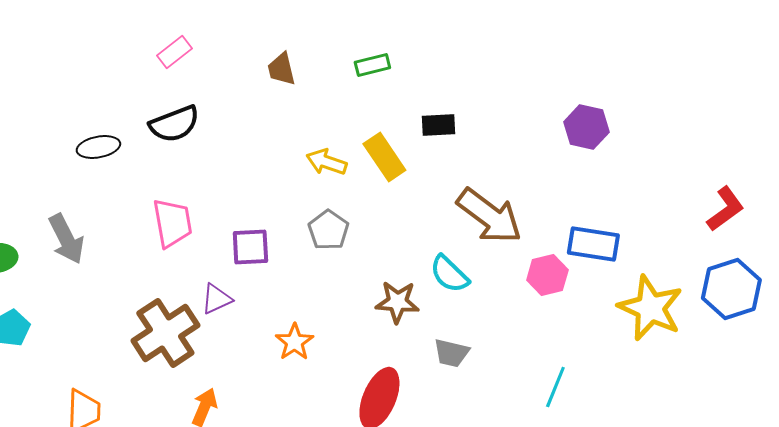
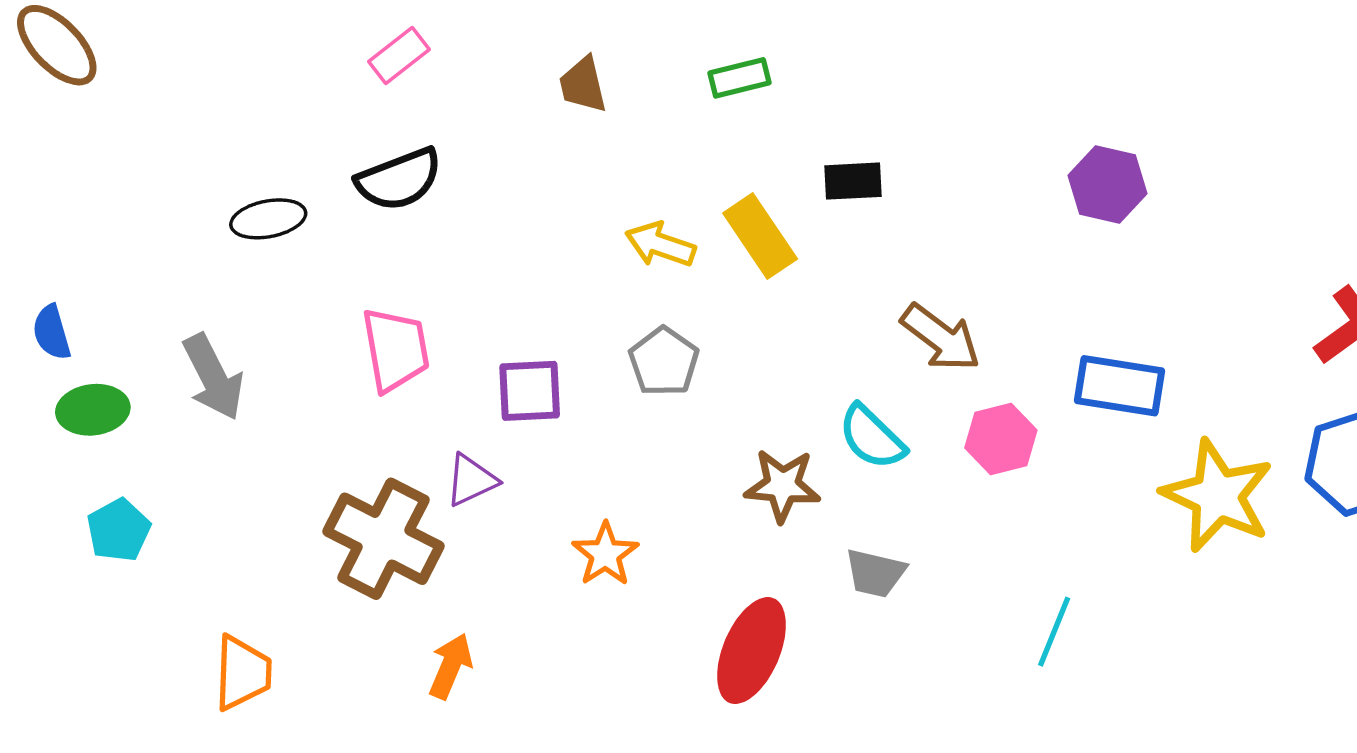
brown arrow: (489, 216) -> (941, 338), size x0.7
pink hexagon: (547, 275) -> (1001, 439), moved
brown cross: (165, 333) -> (383, 539), turned -30

